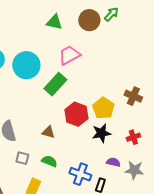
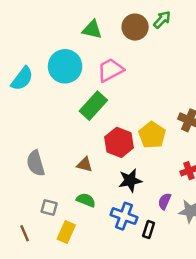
cyan circle: (26, 65) -> (65, 66), moved
black star: (101, 133) -> (130, 180), moved
gray square: (22, 158) -> (49, 207), moved
purple semicircle: (113, 162) -> (164, 201), turned -80

